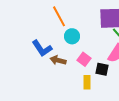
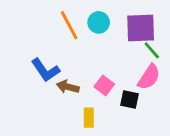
cyan circle: (72, 36) -> (99, 22), moved
yellow rectangle: (87, 82) -> (89, 118), moved

